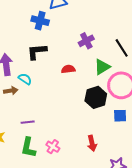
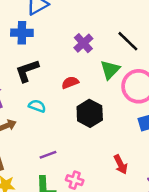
cyan semicircle: (25, 79) -> (37, 106), moved
black hexagon: (96, 97) -> (90, 113), moved
purple line: (28, 122) -> (48, 155), moved

